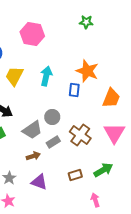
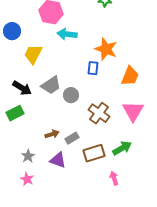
cyan arrow: (46, 76) -> (67, 34), moved, turned -96
gray trapezoid: (32, 130) -> (51, 85), moved
gray rectangle: (53, 142) -> (72, 138), moved
brown rectangle: (75, 175) -> (94, 153), size x1.5

